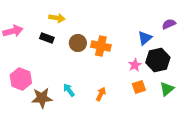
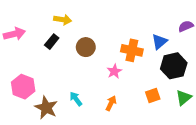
black rectangle: (47, 38) -> (52, 42), turned -72
orange cross: (101, 46) -> (132, 50), moved
pink star: (135, 65) -> (114, 71), moved
brown star: (42, 98) -> (46, 108), turned 30

